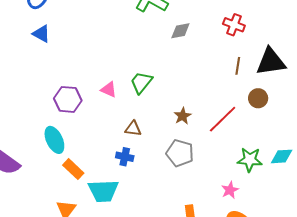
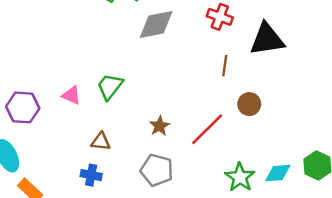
gray diamond: (180, 31) -> (156, 25), size x1.5
black triangle: (271, 62) -> (267, 39), moved
green star: (250, 160) -> (240, 177), turned 30

